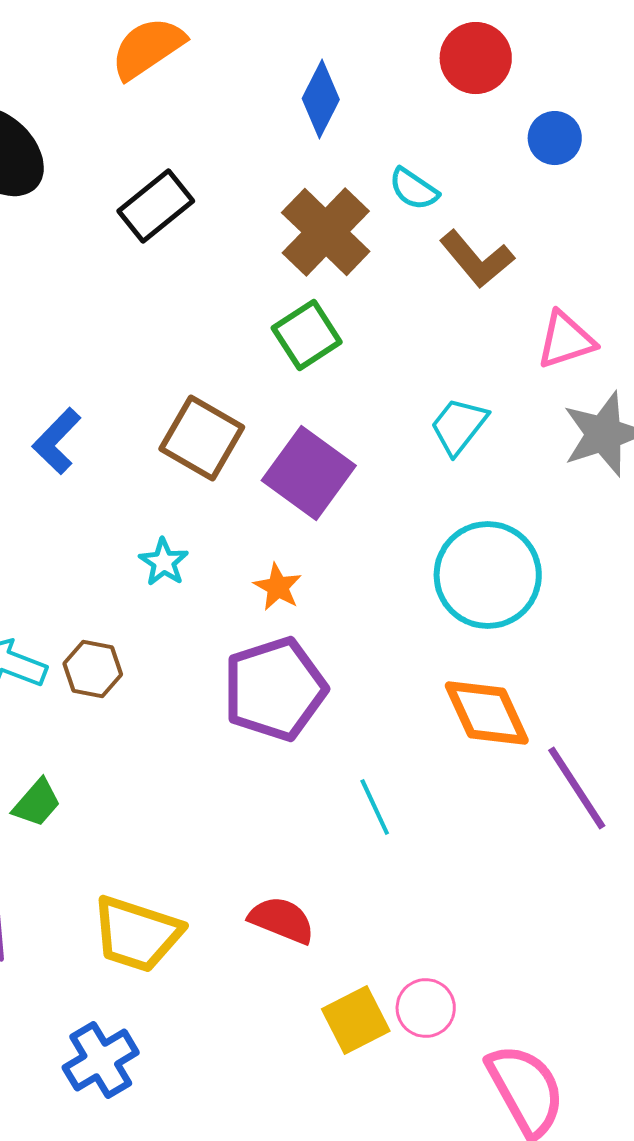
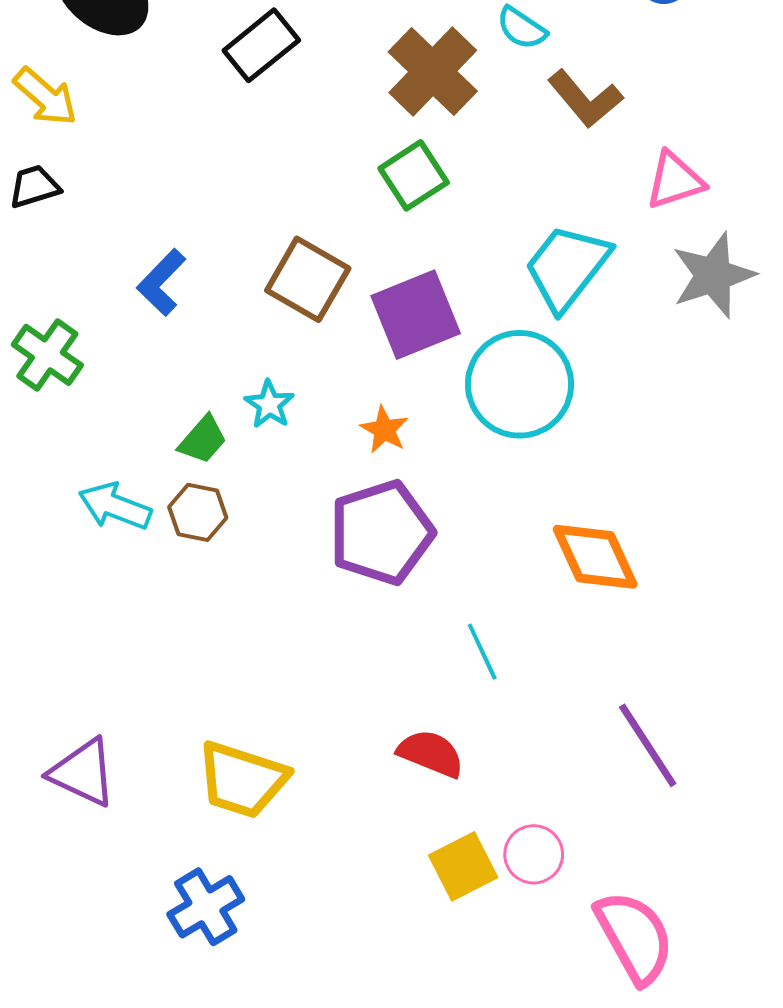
cyan trapezoid: (459, 426) -> (567, 267), size x1.5
purple square: (309, 473) -> (416, 315), turned 32
cyan circle: (488, 575) -> (520, 384), moved
purple line: (577, 788) -> (648, 745), moved
green trapezoid: (37, 803) -> (203, 440), moved
red semicircle: (282, 920) -> (431, 753), moved

